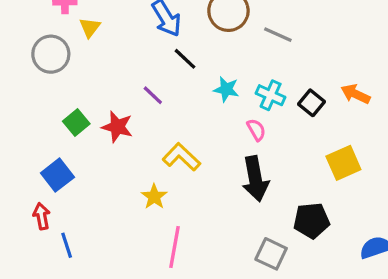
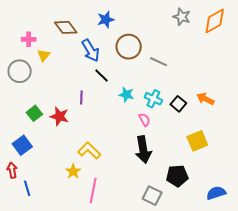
purple line: (153, 95) -> (81, 97), turned 48
yellow L-shape: (181, 157) -> (89, 150), moved
yellow star: (154, 197) -> (73, 171), moved

